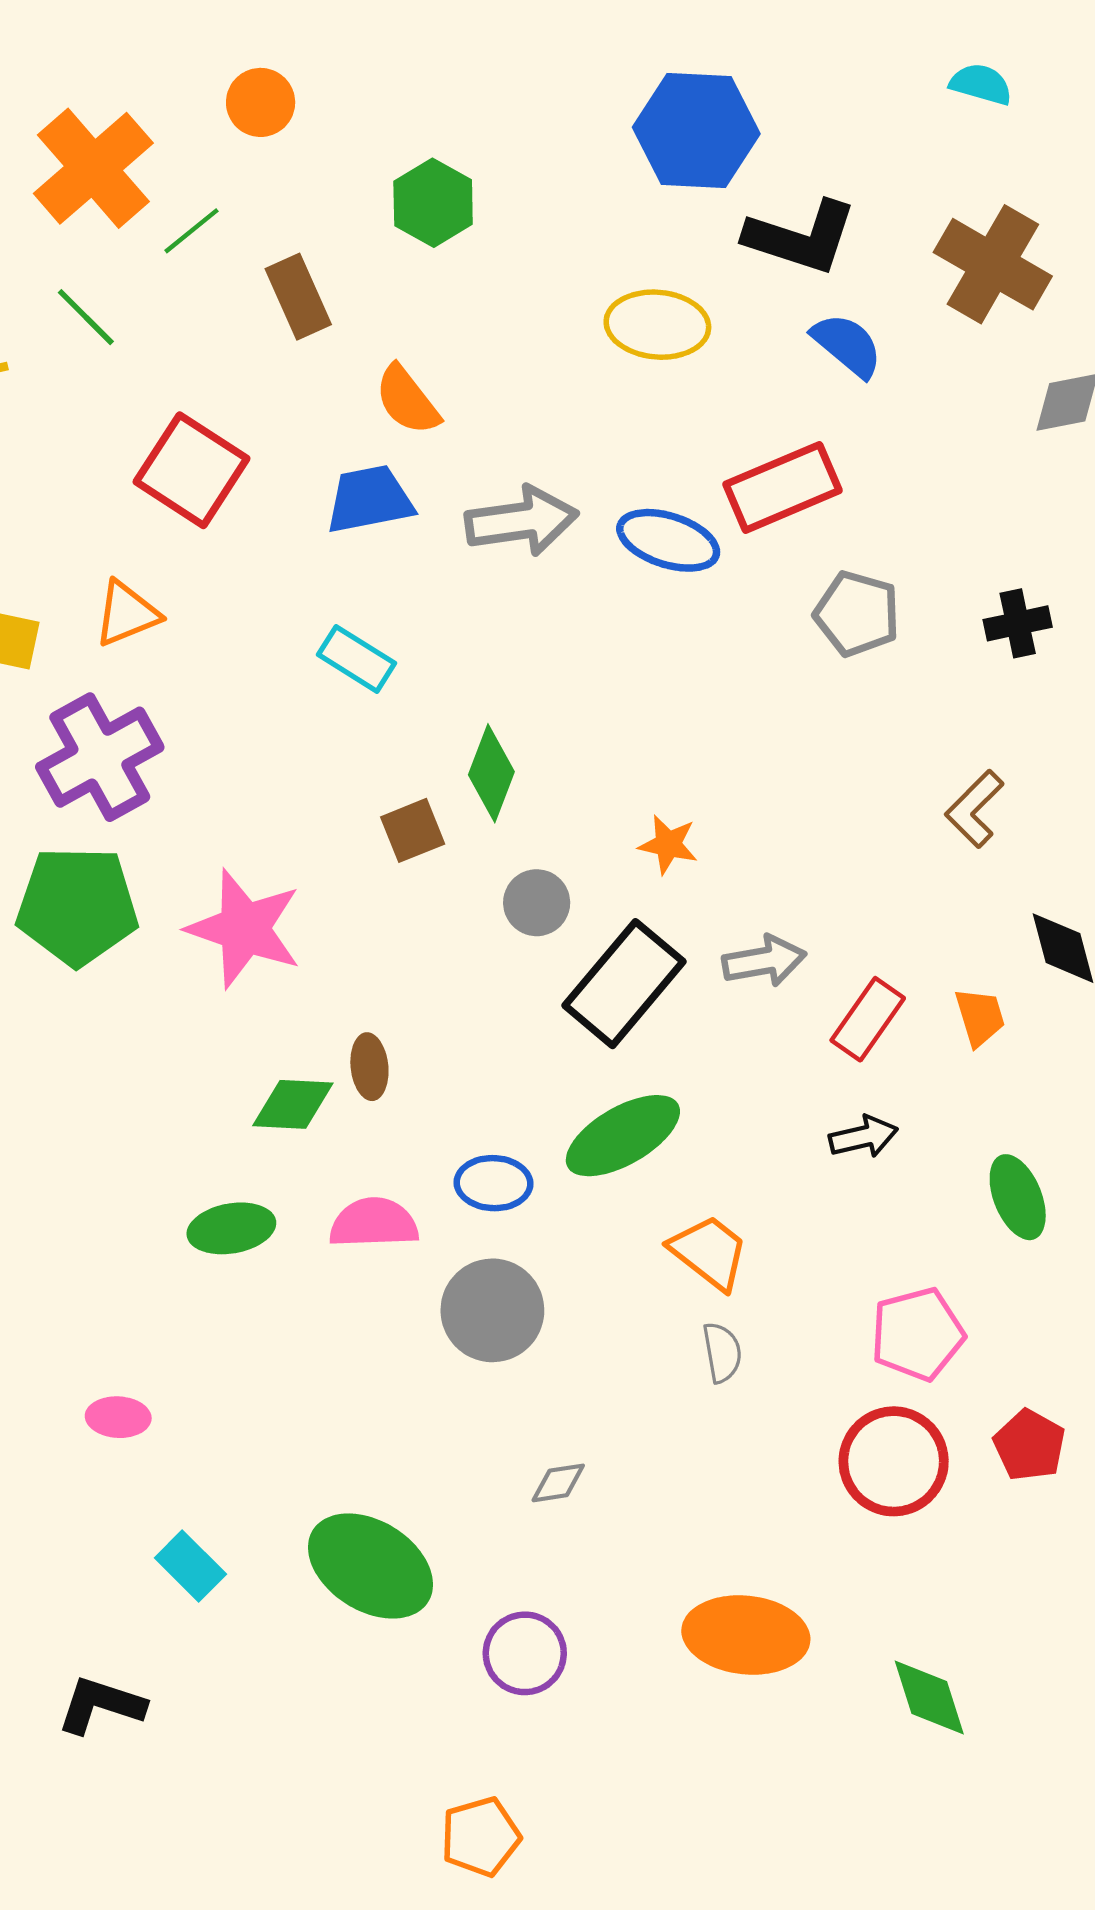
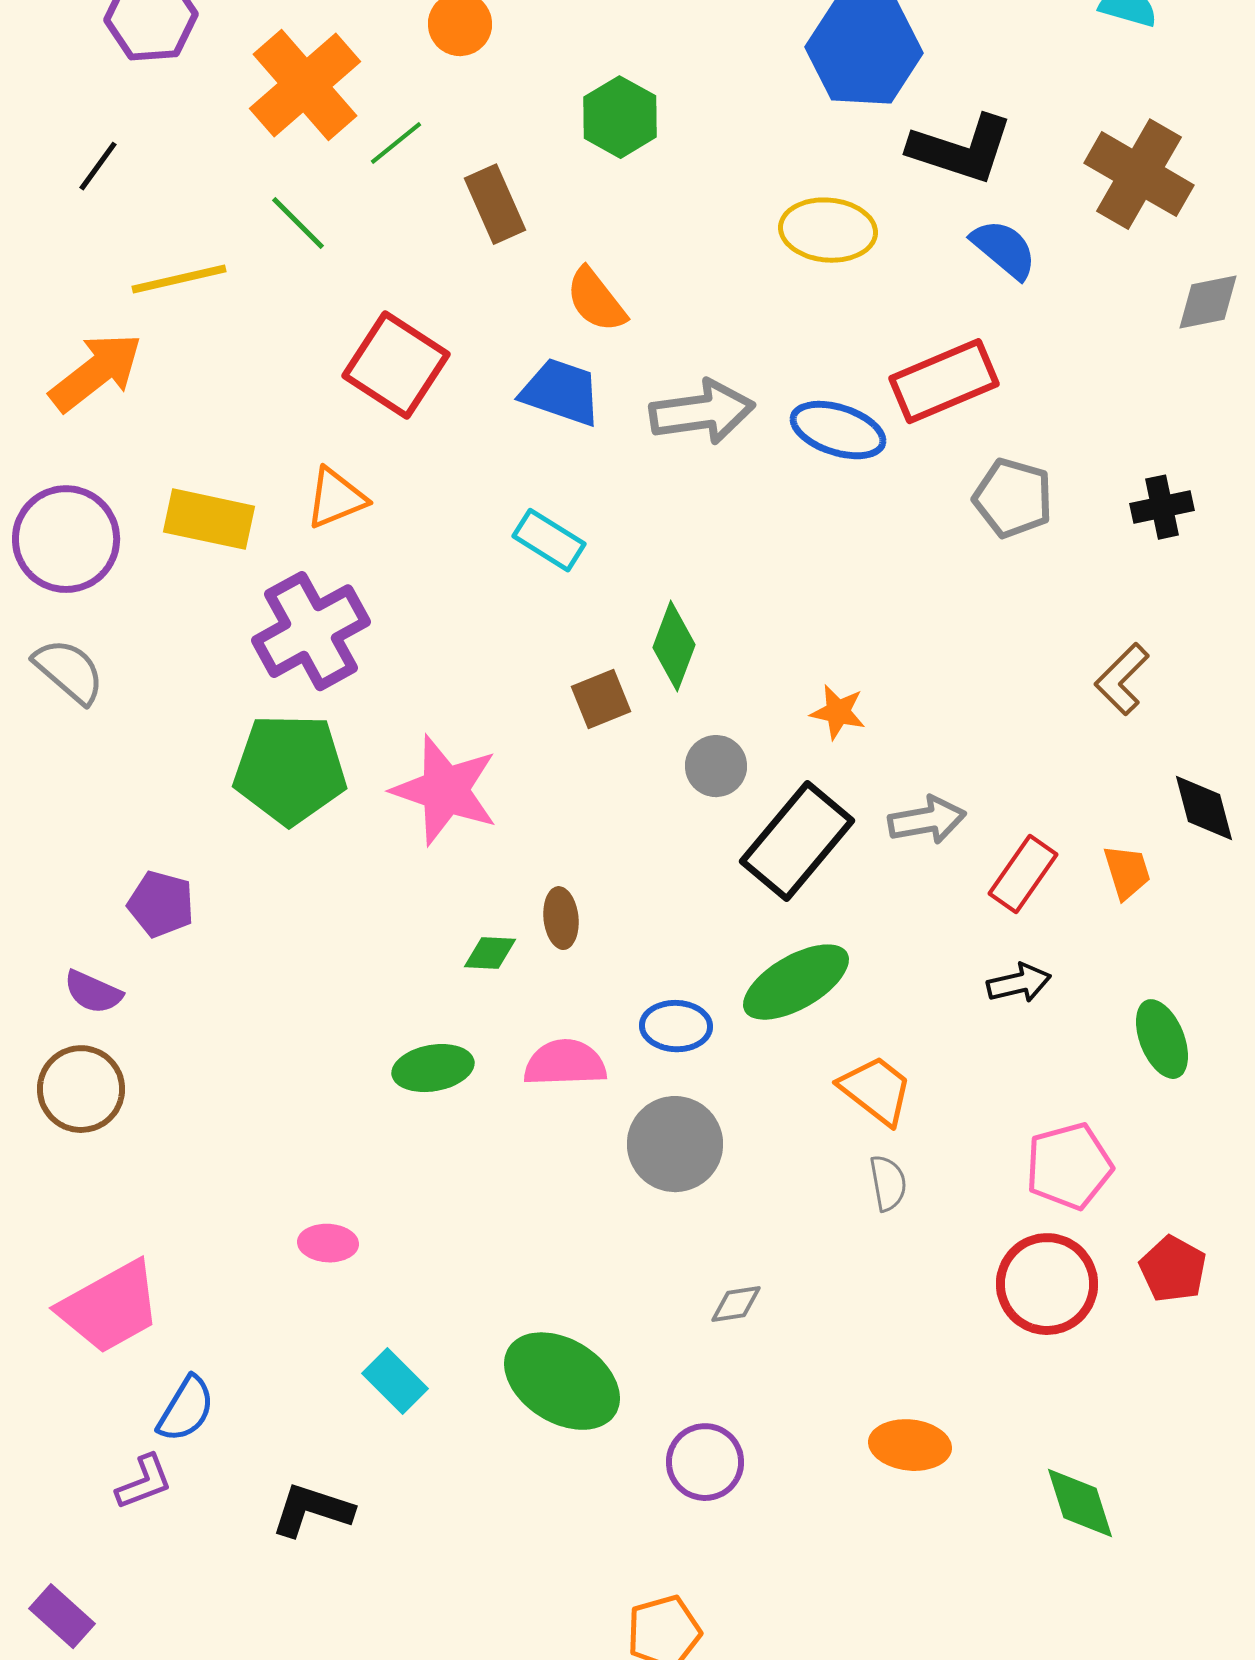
blue trapezoid: (369, 499) -> (561, 392), turned 30
green diamond: (293, 1104) -> (490, 953), size x0.7
orange ellipse: (746, 1635) -> (910, 1445), size x0.7

